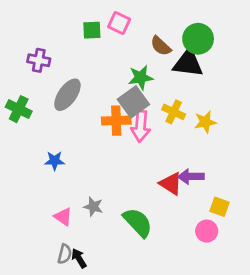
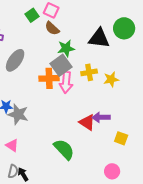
green square: (92, 30) -> (32, 15), turned -32
green circle: (198, 39) -> (124, 28), moved
brown semicircle: (161, 46) -> (52, 28), moved
yellow cross: (174, 112) -> (89, 72), turned -35
gray star: (93, 207) -> (18, 114), moved, size x1.5
pink circle: (207, 231) -> (112, 171), moved

